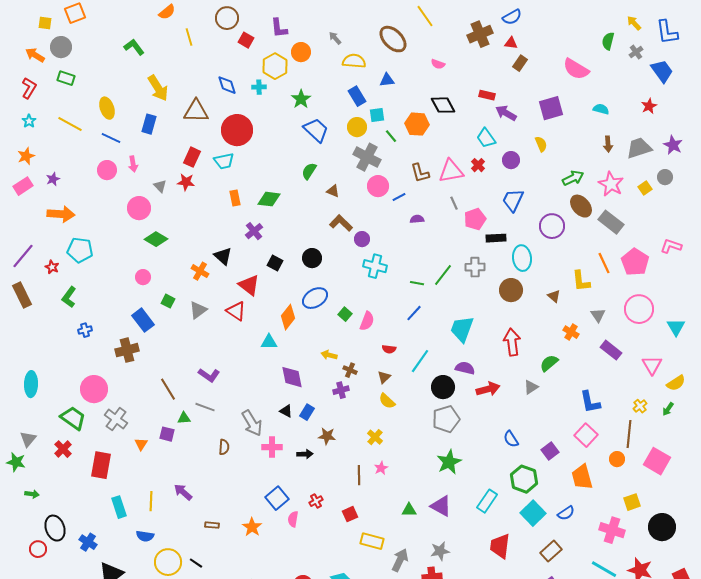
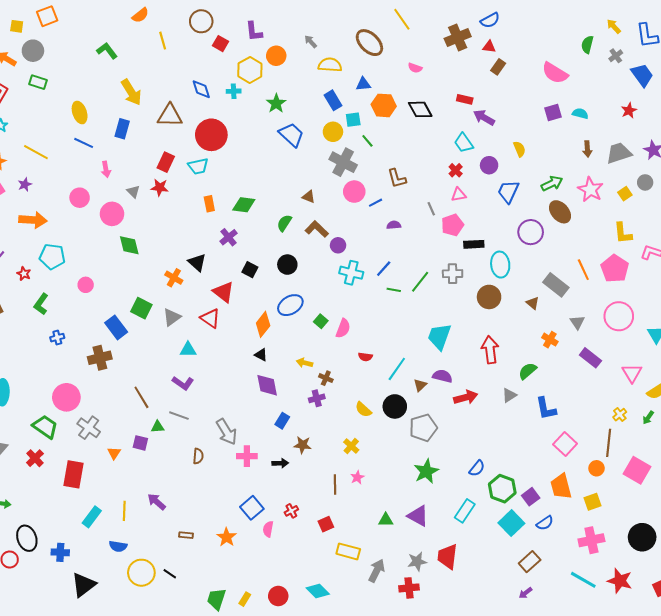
purple square: (551, 108) -> (553, 113), moved, size x0.7
yellow line: (70, 124) -> (36, 152), moved
orange hexagon: (417, 124) -> (384, 105), moved
pink circle: (107, 170) -> (80, 198), moved
green semicircle: (309, 171) -> (284, 223), moved
pink triangle: (451, 171) -> (459, 195), moved, size x0.6
blue trapezoid: (513, 200) -> (508, 192), moved
gray rectangle: (611, 222) -> (556, 285), moved
green diamond: (156, 239) -> (129, 245), turned 45
pink circle: (143, 277) -> (86, 285), moved
yellow L-shape: (581, 281) -> (623, 233), moved
green square: (168, 301) -> (141, 308), size x1.5
blue line: (414, 313) -> (384, 269), moved
cyan triangle: (269, 342) -> (188, 350), moved
brown triangle: (384, 377) -> (420, 385), moved
black circle: (443, 387) -> (395, 406), moved
blue L-shape: (590, 402) -> (546, 408), moved
black triangle: (286, 411) -> (261, 355), moved
blue semicircle: (511, 439) -> (477, 468), moved, turned -108
purple square: (550, 451) -> (531, 497), moved
yellow square: (632, 502) -> (592, 502), moved
cyan rectangle: (119, 507) -> (92, 517), turned 55
pink cross: (612, 530) -> (591, 540), turned -30
blue cross: (88, 542) -> (60, 552), turned -30
red trapezoid: (500, 546) -> (447, 556), moved

